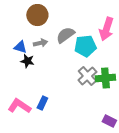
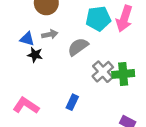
gray semicircle: (65, 35) -> (78, 47), moved
cyan pentagon: (85, 46) -> (98, 19), moved
blue rectangle: (42, 103) -> (72, 102), moved

